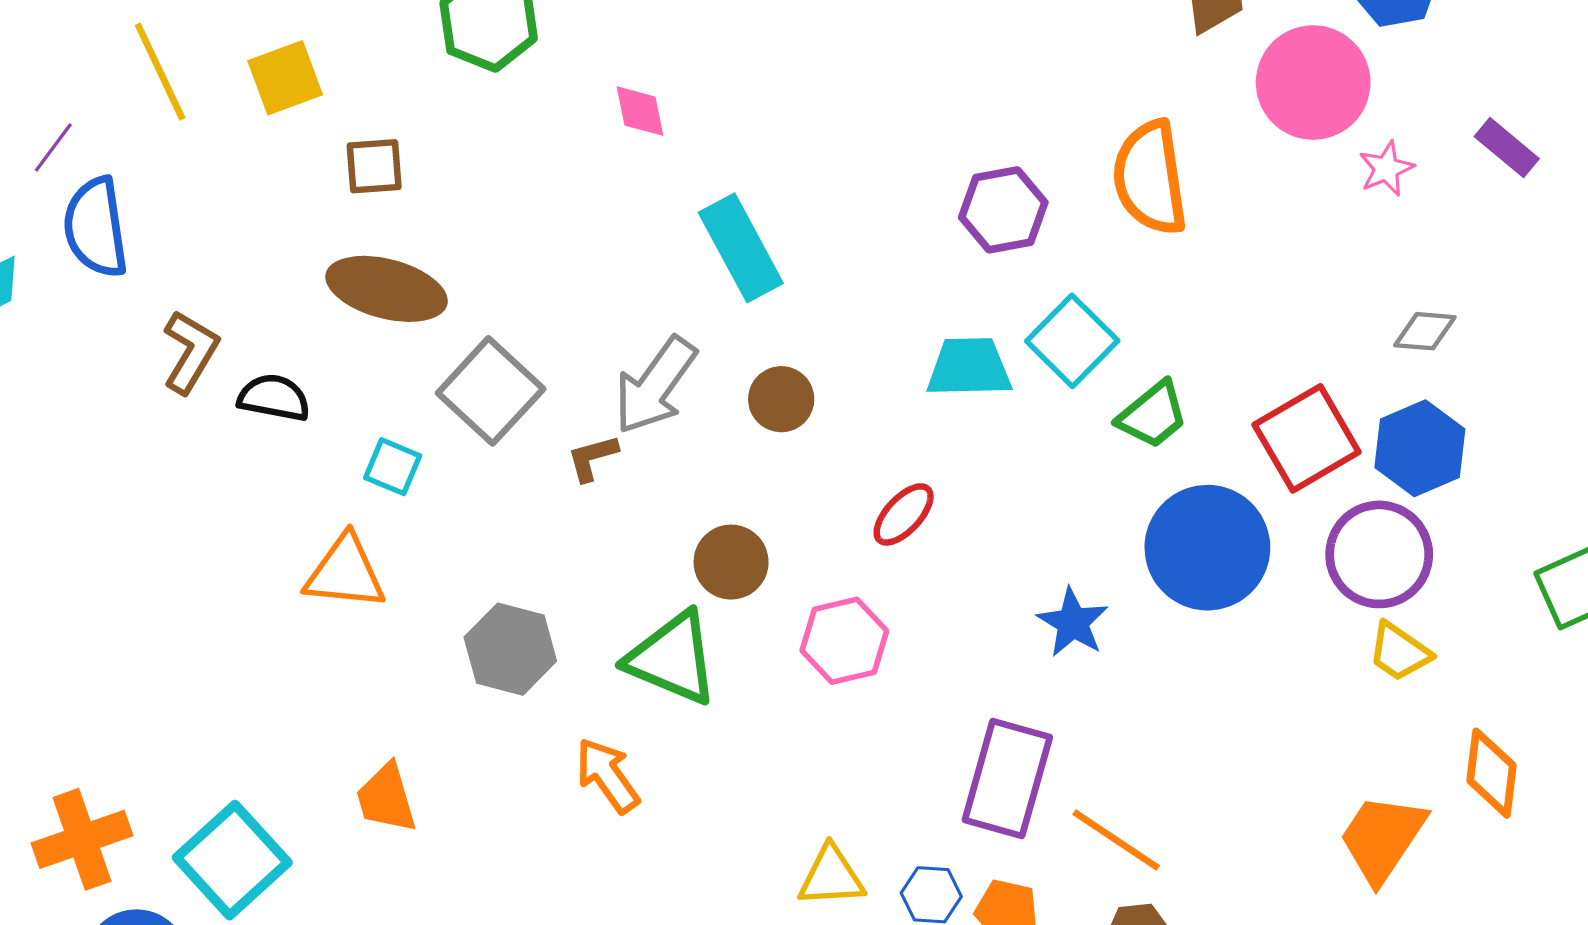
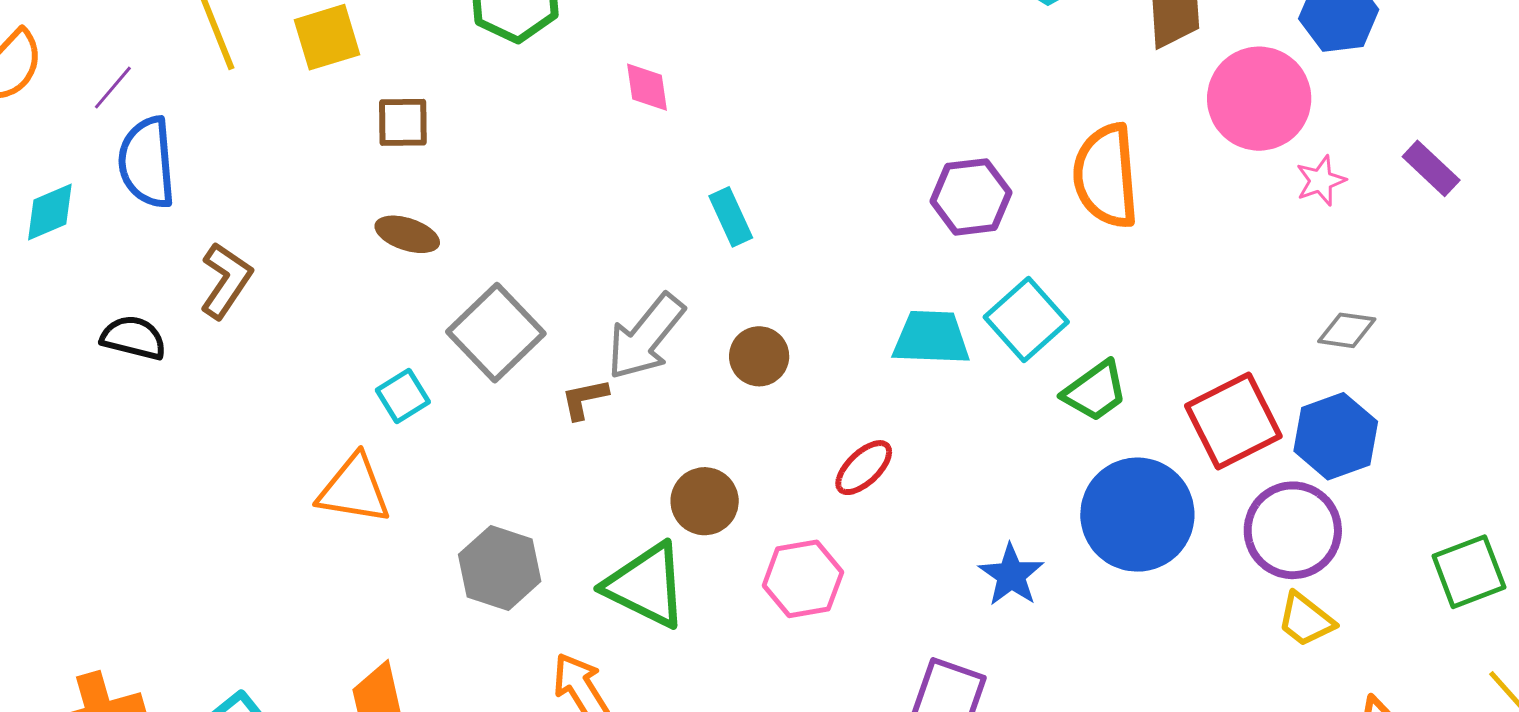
cyan rectangle: (741, 248) -> (731, 217), size x0.6
brown ellipse: (387, 289) -> (407, 234), size x0.6
black semicircle: (274, 398) -> (133, 338), moved
cyan square: (393, 467) -> (403, 396), turned 32

